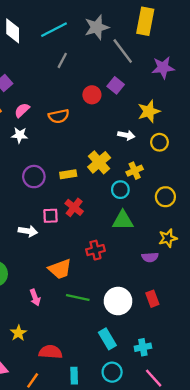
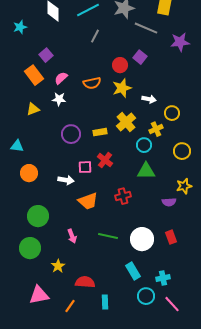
gray line: (123, 51) -> (146, 28), turned -30
yellow star: (149, 111) -> (122, 88), moved
yellow circle: (159, 142) -> (172, 113), moved
orange trapezoid: (60, 269) -> (88, 201), moved
cyan circle: (112, 372) -> (146, 296), moved

